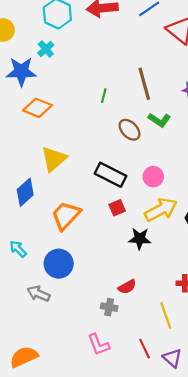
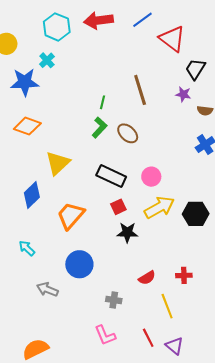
orange diamond: (38, 108) -> (27, 126), moved
green L-shape: (159, 120) -> (99, 127), moved, turned -80
black star: (140, 239) -> (127, 232), moved
blue circle: (59, 264) -> (79, 264), moved
red semicircle: (127, 287) -> (147, 278), moved

